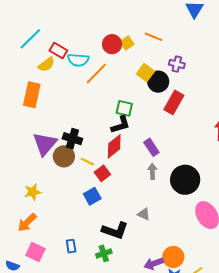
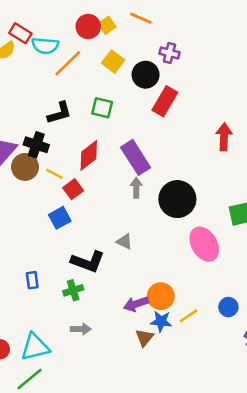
yellow square: (145, 73) -> (113, 62), moved
black L-shape: (121, 125) -> (60, 113), moved
purple rectangle: (151, 147) -> (136, 157), size x1.5

